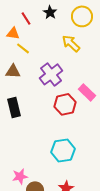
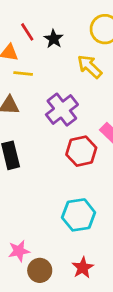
black star: (50, 12) -> (54, 39), moved
yellow line: (23, 48) -> (23, 73), turned -32

